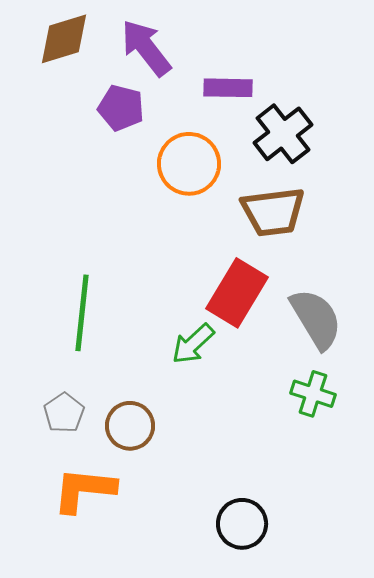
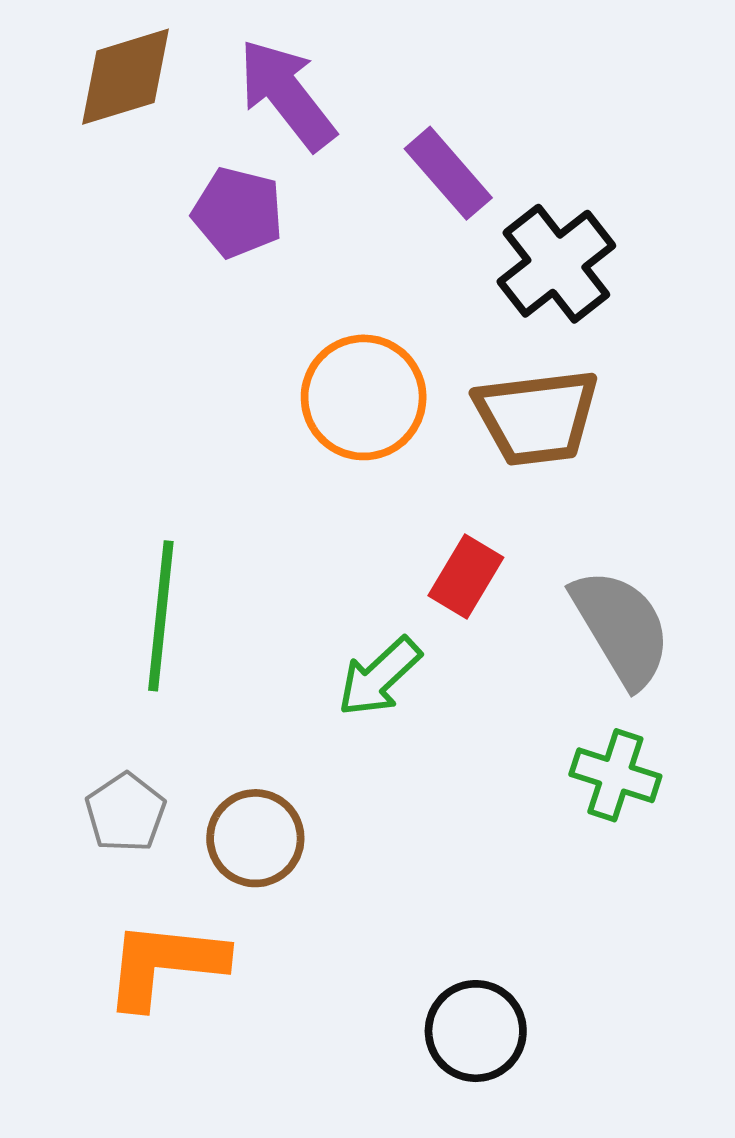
purple rectangle: (228, 88) -> (448, 173), turned 48
orange circle: (189, 164) -> (364, 397), moved
red rectangle: (237, 293) -> (466, 577), size x0.6

